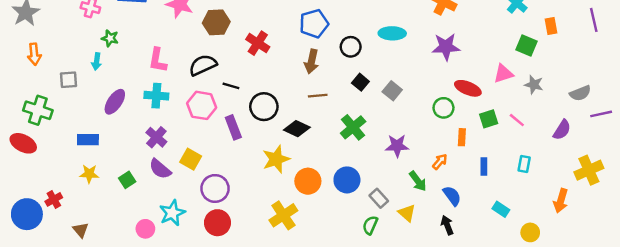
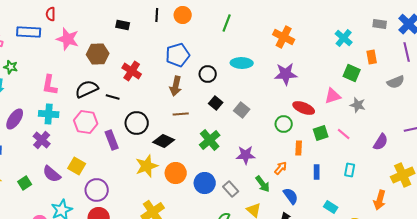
black line: (231, 86) -> (113, 97), moved
gray semicircle: (580, 93) -> (396, 82), moved
purple cross: (156, 137) -> (42, 140), moved
orange circle: (308, 181) -> (176, 173), moved
gray rectangle: (379, 198) -> (231, 189), moved

